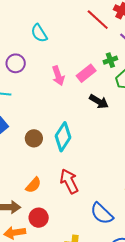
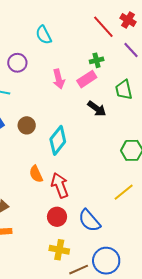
green cross: (110, 60) -> (97, 60), moved
brown circle: (34, 138) -> (27, 125), moved
orange semicircle: (33, 185) -> (36, 174), moved, turned 108
red circle: (39, 218) -> (57, 217), moved

